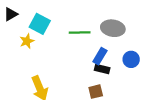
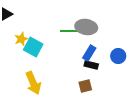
cyan square: (40, 24) -> (33, 47), moved
gray ellipse: (113, 28) -> (86, 27), moved

